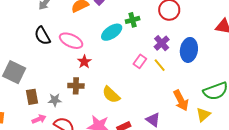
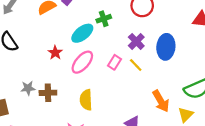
pink ellipse: (71, 41) -> (82, 62), moved, turned -70
red star: (84, 62) -> (55, 53), moved
yellow semicircle: (111, 95) -> (86, 100), turned 48
gray star: (55, 100) -> (28, 88), moved

